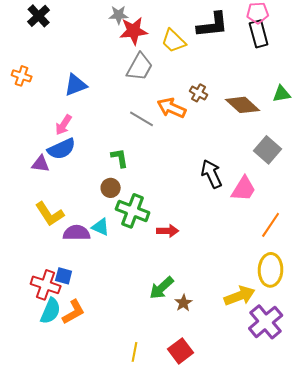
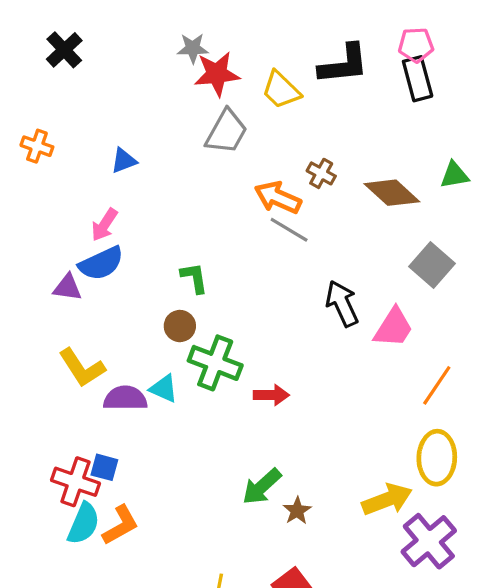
blue triangle: (76, 85) -> (124, 161), size x0.7
gray line: (142, 119) -> (289, 230), moved

